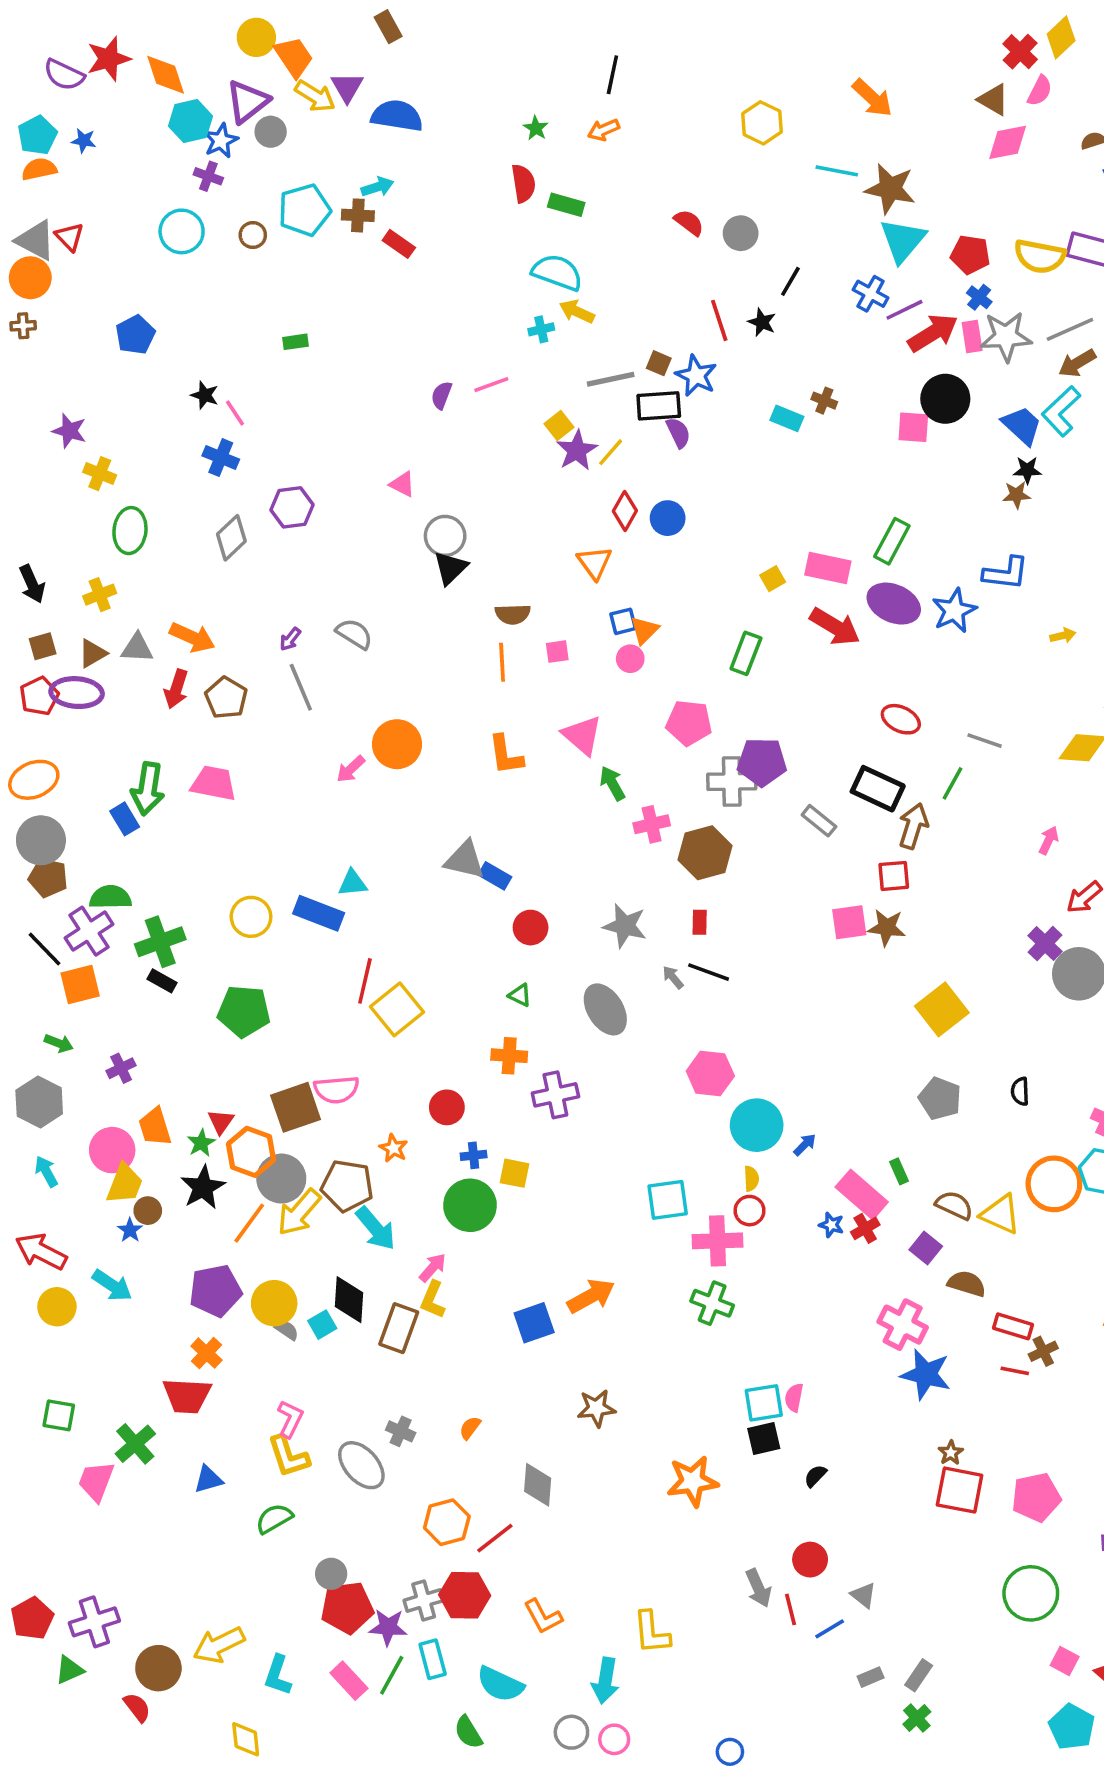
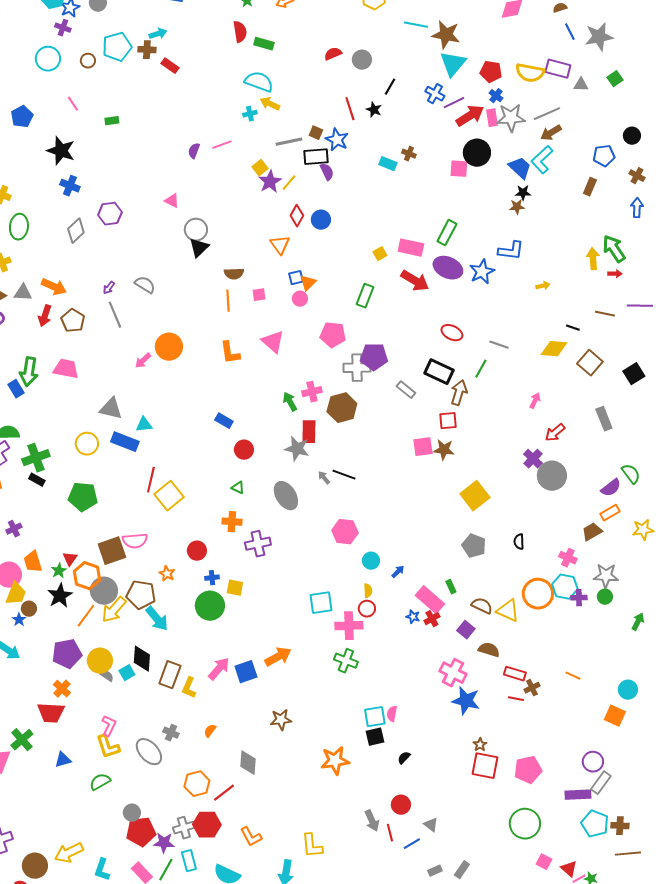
red semicircle: (689, 223) -> (333, 54), turned -60
black star: (205, 395) -> (61, 151), size x1.8
pink line: (235, 413) -> (73, 104), moved
green arrow: (612, 783) -> (290, 402), moved
gray triangle: (465, 860) -> (111, 409), moved
red rectangle: (700, 922) -> (309, 432), moved, size x1.6
cyan circle: (757, 1125) -> (371, 561), size x0.6
pink arrow: (433, 1268) -> (219, 669), moved, size x1.4
yellow L-shape: (433, 1300) -> (189, 688), moved

